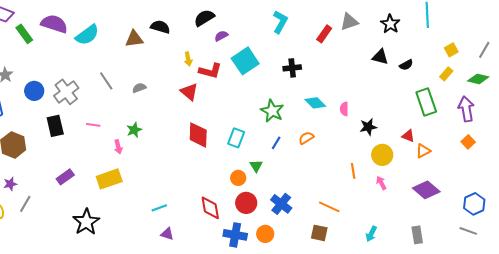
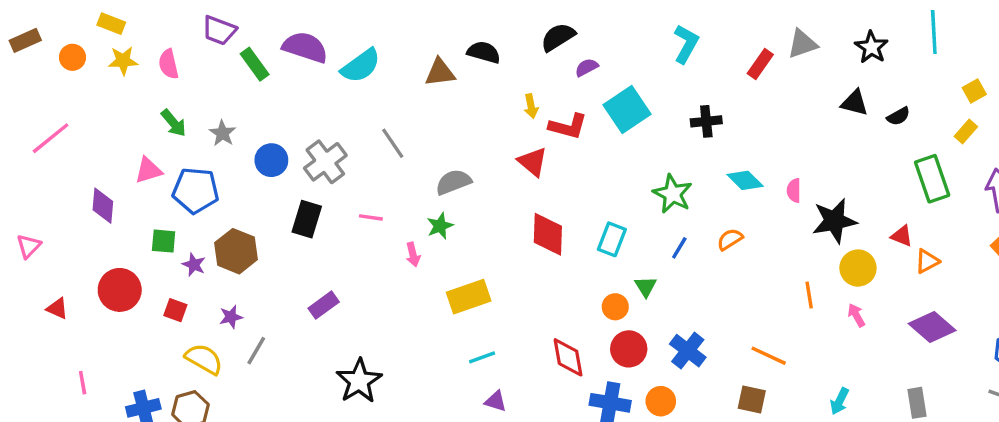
gray semicircle: (139, 88) -> (453, 182), moved, size x1.5
black rectangle: (55, 126) -> (307, 219), turned 30
black star: (368, 127) -> (834, 221), size x1.5
yellow rectangle: (109, 179) -> (469, 297), moved

